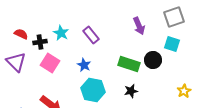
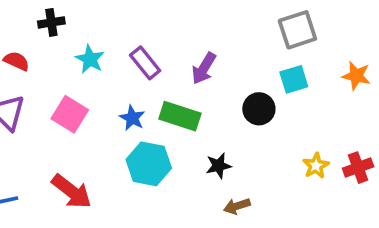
purple arrow: (139, 26) -> (204, 68), moved, turned 54
black cross: (40, 42) -> (51, 22), moved
cyan square: (172, 44) -> (294, 79), turned -35
green rectangle: (129, 64) -> (180, 116), moved

